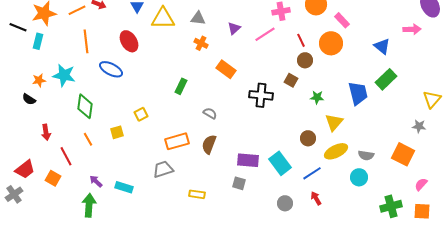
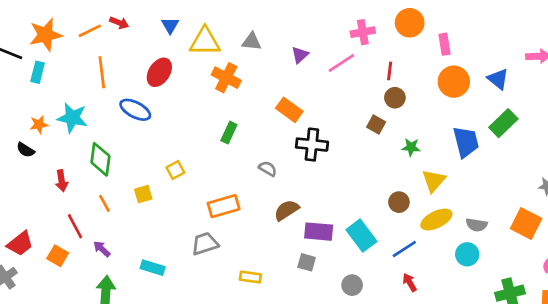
pink rectangle: (342, 20) -> (444, 44), turned 35
red line: (301, 40) -> (390, 71), turned 32
red ellipse: (129, 41) -> (159, 72), turned 65
orange cross: (201, 43) -> (226, 78), moved, size x1.5
orange circle: (331, 43) -> (454, 82), moved
black cross: (261, 95) -> (312, 145), moved
red arrow: (46, 132) -> (62, 181), moved
brown semicircle: (209, 144) -> (287, 210), moved, turned 36
purple arrow: (96, 181) -> (102, 249), moved
gray circle: (285, 203) -> (352, 285), moved

